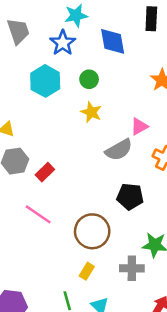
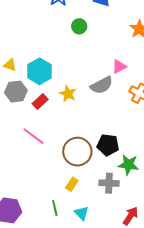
cyan hexagon: (45, 81) -> (40, 71), moved
yellow star: (91, 112) -> (68, 94), moved
black pentagon: (130, 197) -> (108, 145), moved

